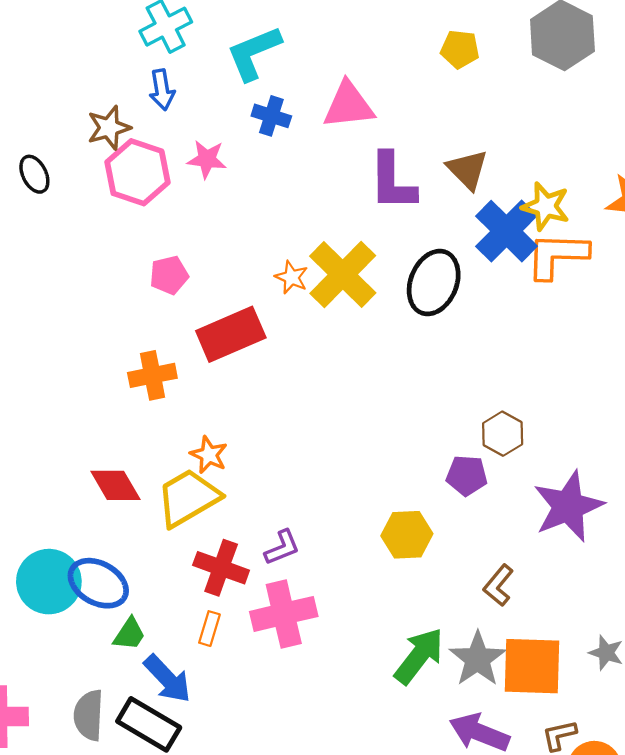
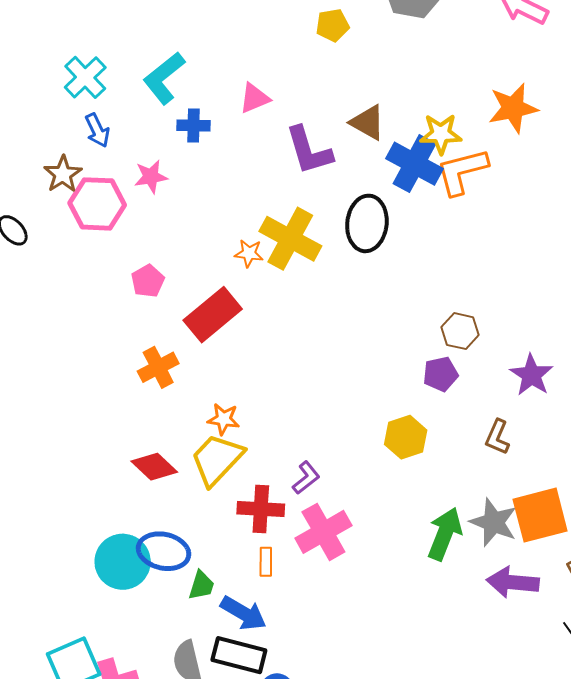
pink triangle: (349, 105) -> (254, 98), size x0.7
purple star: (568, 506) -> (531, 375), size x0.7
brown L-shape: (498, 585) -> (497, 437), moved

